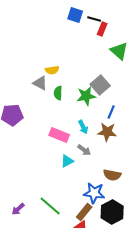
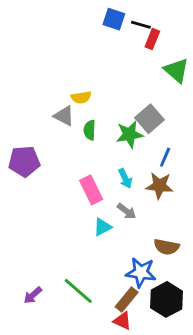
pink rectangle: (59, 135) -> (91, 190), turned 42

